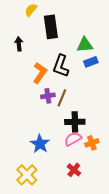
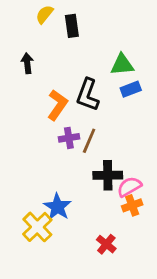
black rectangle: (51, 27) -> (72, 26), moved, size x0.7
pink semicircle: (73, 139) -> (129, 187), moved
yellow cross: (27, 175) -> (37, 227), moved

